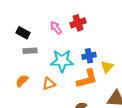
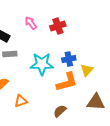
pink arrow: (56, 28) -> (31, 23), moved
orange triangle: (49, 84) -> (21, 101), moved

